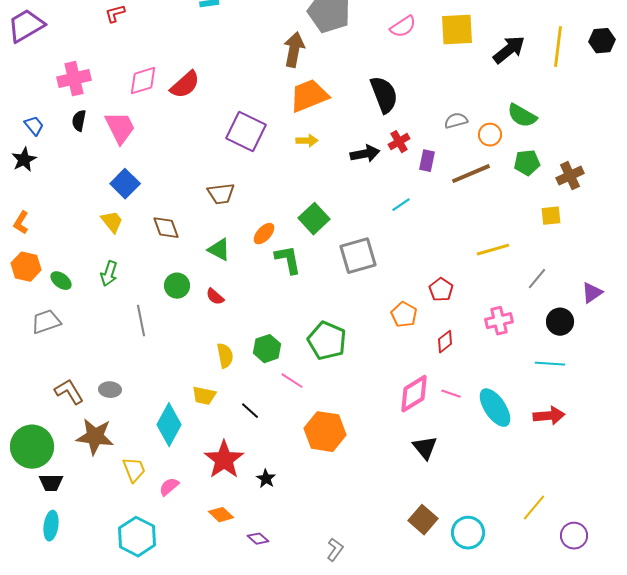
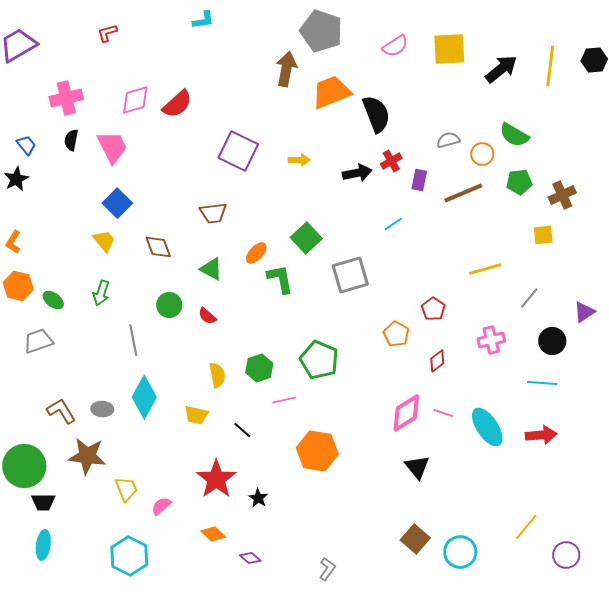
orange trapezoid: (309, 96) -> (331, 92), moved
pink line: (292, 381) -> (284, 400), turned -45
cyan diamond: (169, 425) -> (144, 397), moved

